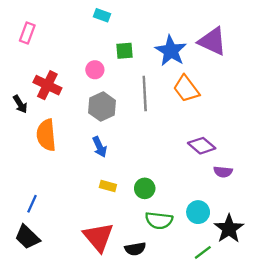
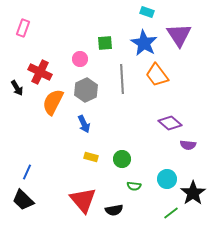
cyan rectangle: (102, 15) -> (147, 12), moved
purple triangle: (212, 41) -> (179, 35), turned 32
orange semicircle: (46, 135) -> (53, 102), moved, turned 32
green semicircle: (159, 220) -> (134, 186), size x0.6

